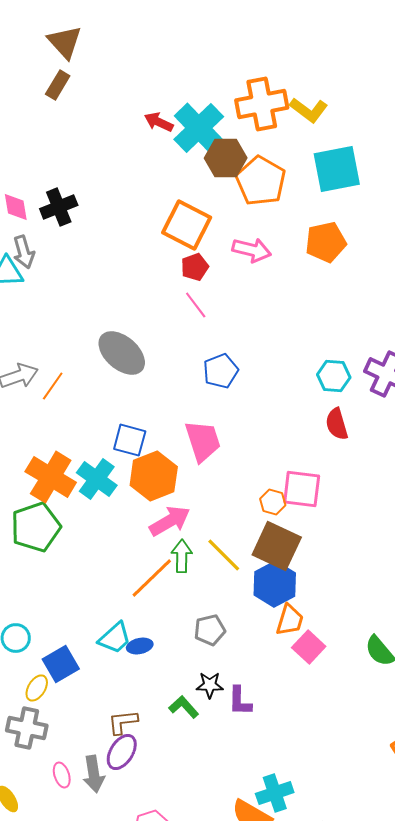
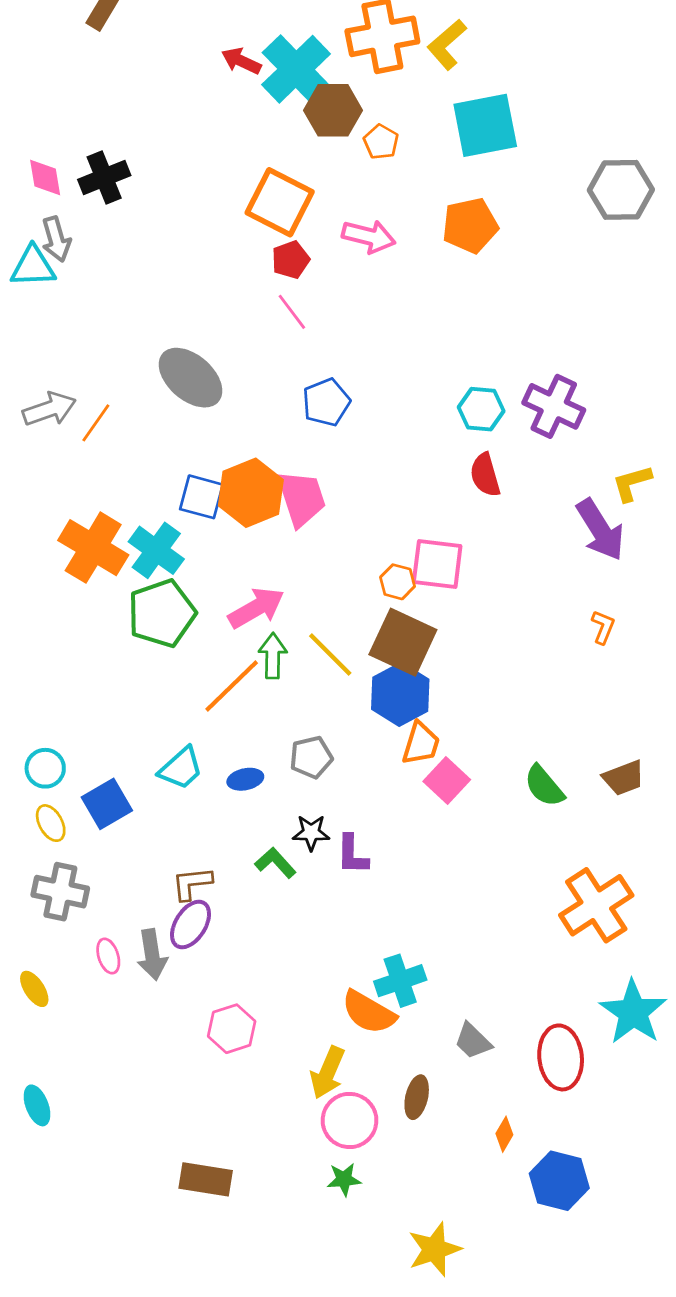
yellow L-shape: (309, 110) -> (447, 45), turned 102
orange pentagon: (261, 181) -> (381, 142), size x0.5
orange hexagon: (154, 476) -> (251, 493), moved
green pentagon: (36, 527) -> (162, 613), moved
blue ellipse: (140, 646) -> (245, 779), moved
yellow ellipse: (37, 688) -> (51, 823), moved, turned -60

